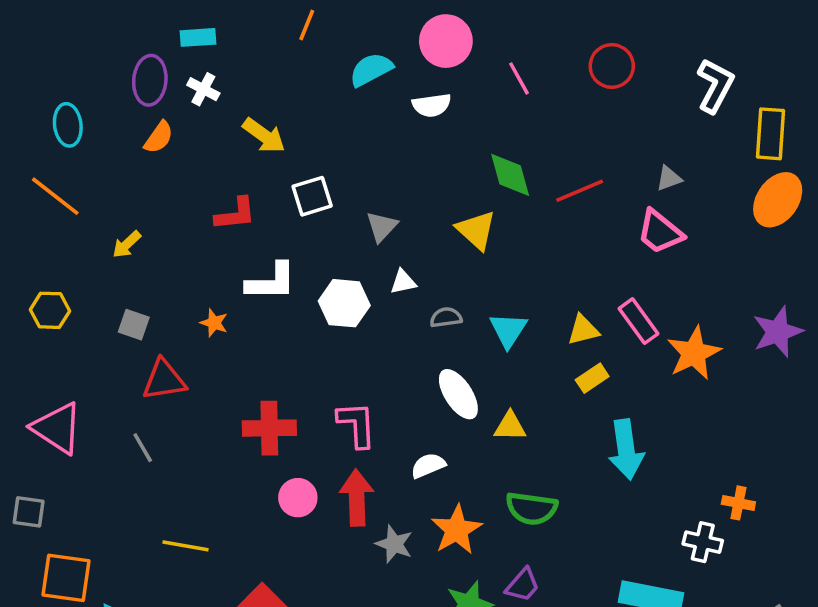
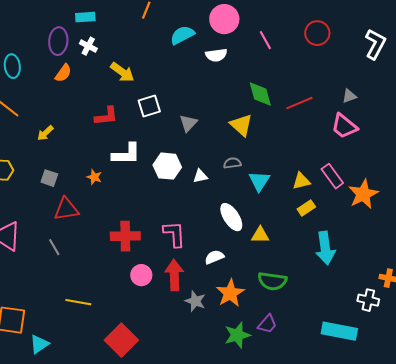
white triangle: (403, 282) -> (200, 176), moved
gray semicircle: (446, 317) -> (232, 163), moved

